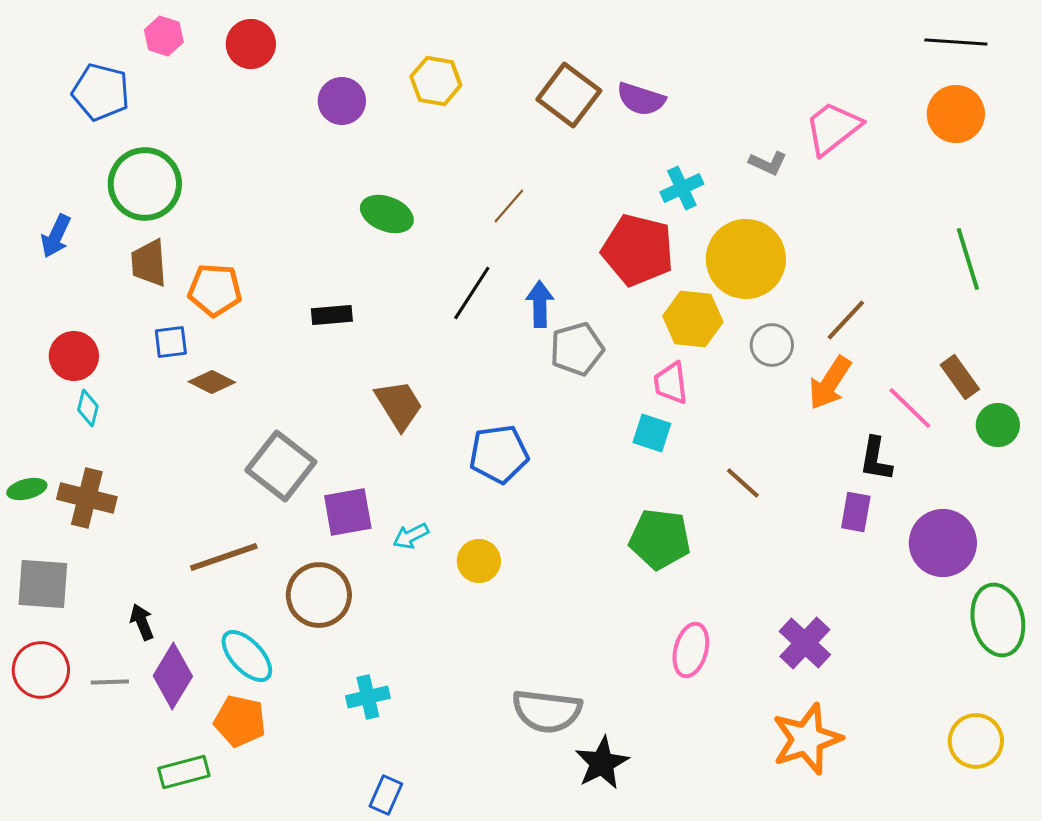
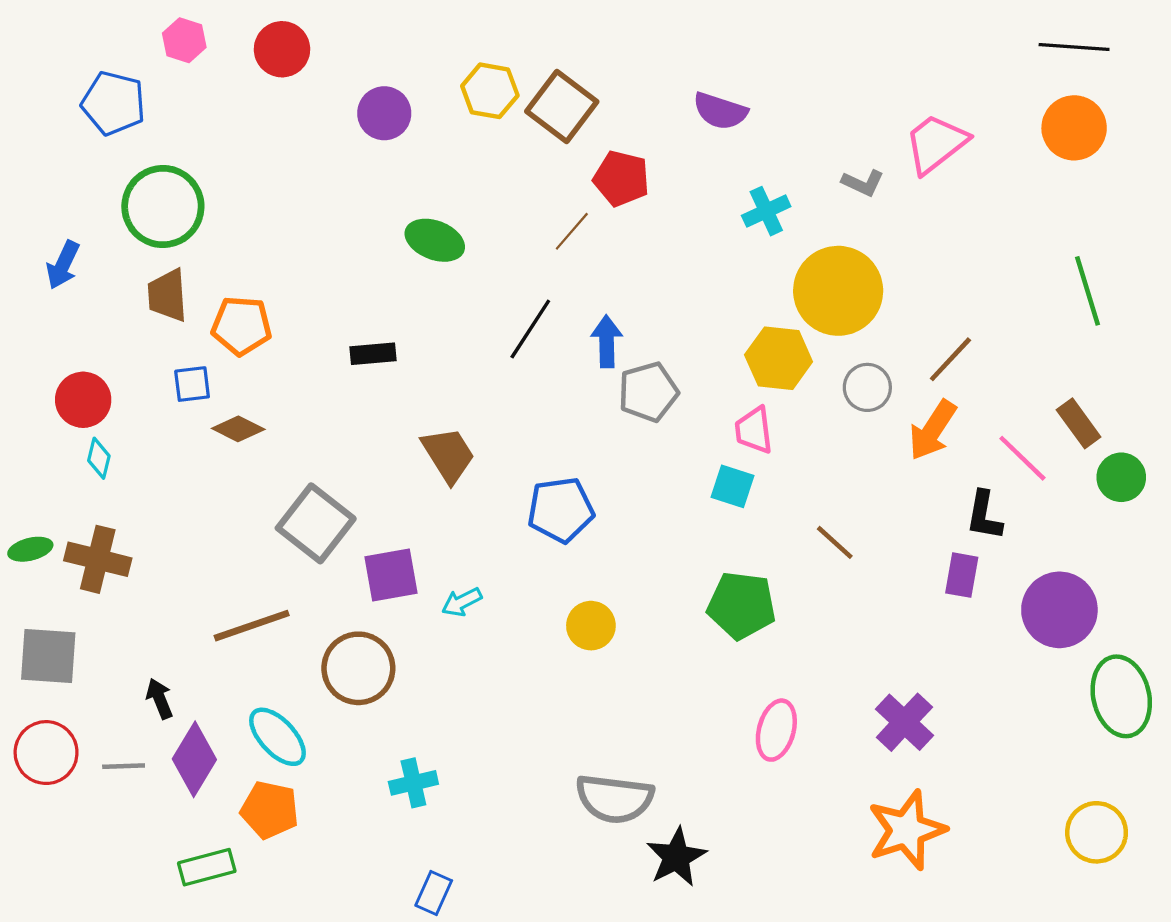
brown square: (569, 95) -> (562, 107), moved
red pentagon: (638, 250) -> (621, 178), moved, size x0.7
yellow circle: (479, 561) -> (591, 626), moved

